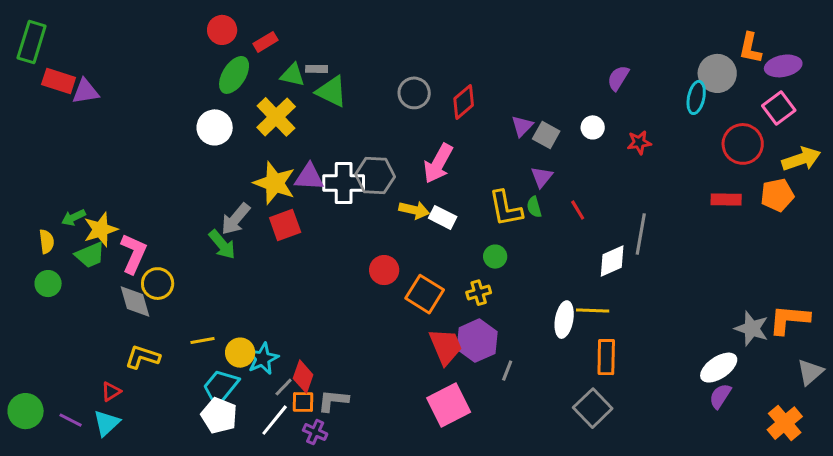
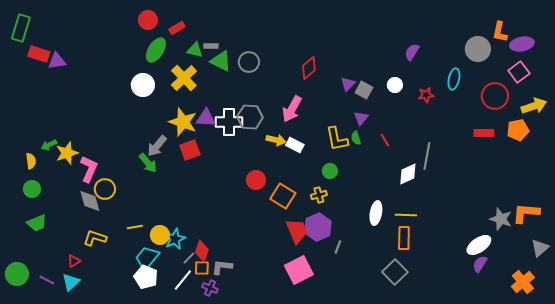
gray circle: (414, 93) -> (249, 62), moved
cyan ellipse: (696, 97) -> (454, 79), moved
green trapezoid: (90, 255) -> (37, 223), moved
yellow line: (593, 311) -> (406, 215), moved

